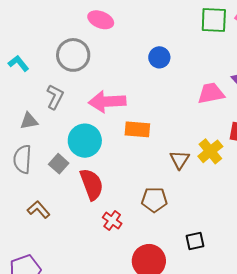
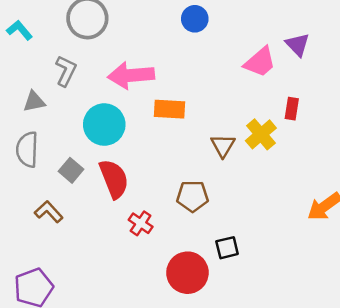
pink trapezoid: (211, 93) -> (260, 62), turned 152
gray square: (59, 164) -> (71, 170), moved
black square: (195, 241) -> (227, 248), moved

